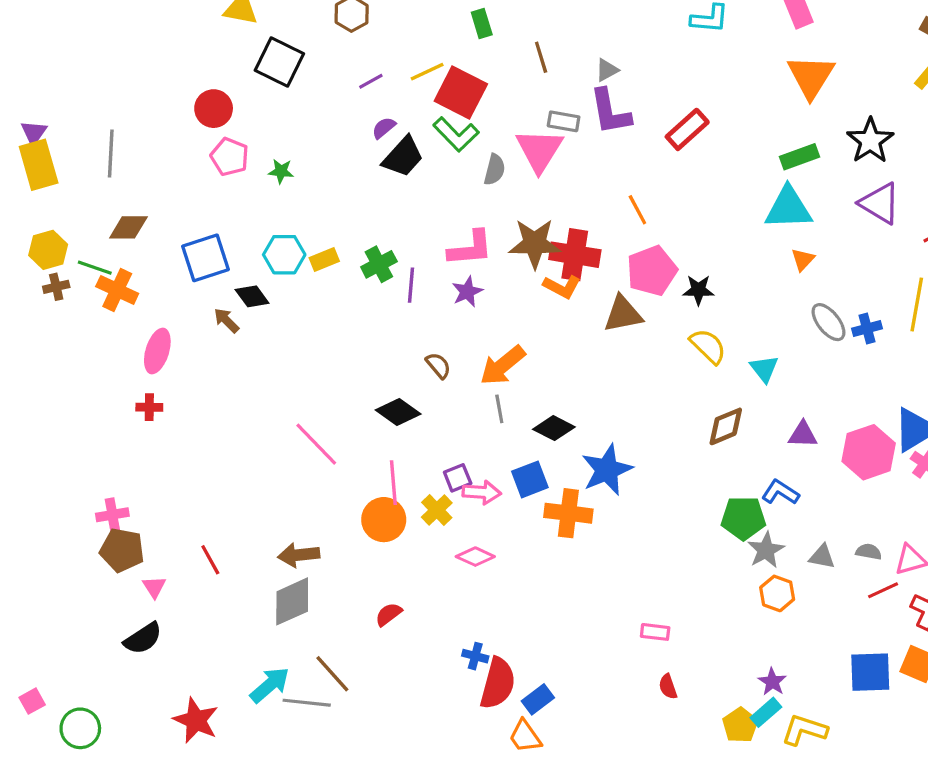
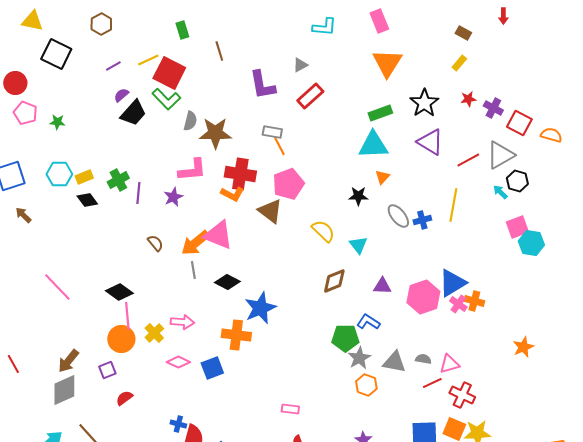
gray triangle: (607, 70) -> (300, 65), moved
gray rectangle: (564, 121) -> (272, 132), moved
pink triangle: (539, 150) -> (218, 235), moved, turned -40
brown star: (535, 243) -> (215, 133), moved
pink L-shape: (470, 248) -> (192, 170), moved
black star: (698, 290) -> (358, 196), moved
black diamond: (252, 296) -> (87, 200), moved
brown triangle: (623, 314) -> (270, 211), turned 48
black diamond: (398, 412) -> (119, 292), moved
pink line: (316, 444) -> (57, 287), moved
purple square: (458, 478) -> (107, 370), moved
blue square: (530, 479) -> (212, 368), moved
brown arrow: (299, 555) -> (68, 361), turned -45
gray triangle: (822, 557) -> (394, 362), size x1.4

